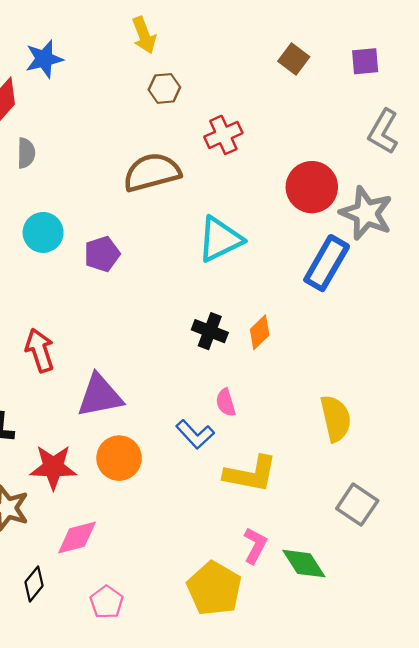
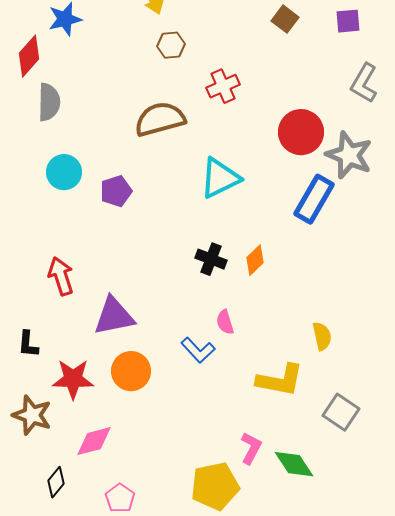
gray semicircle: (26, 153) -> (49, 102), size x1.4
yellow semicircle: (336, 418) -> (322, 336), size x0.7
yellow L-shape: (251, 474) -> (280, 380), moved
yellow pentagon: (214, 588) -> (215, 486), turned 30

